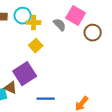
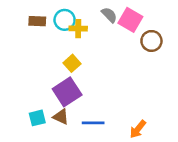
gray semicircle: (60, 25) -> (109, 15), moved
yellow square: (36, 46) -> (72, 63), moved
brown triangle: (11, 88) -> (61, 117), moved

